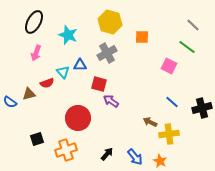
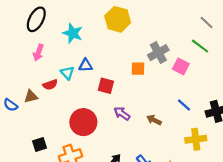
orange square: (142, 37) -> (138, 69), moved
gray cross: (107, 53) -> (158, 53), moved
purple arrow: (111, 101) -> (122, 114), moved
brown arrow: (150, 122) -> (154, 120), moved
yellow cross: (169, 134) -> (196, 139), moved

